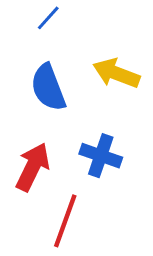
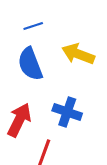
blue line: (48, 18) -> (33, 26), moved, turned 30

